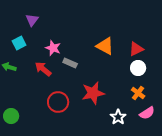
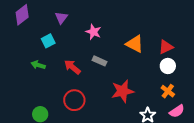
pink star: (53, 48) -> (93, 32), moved
red circle: (58, 102) -> (74, 100), moved

